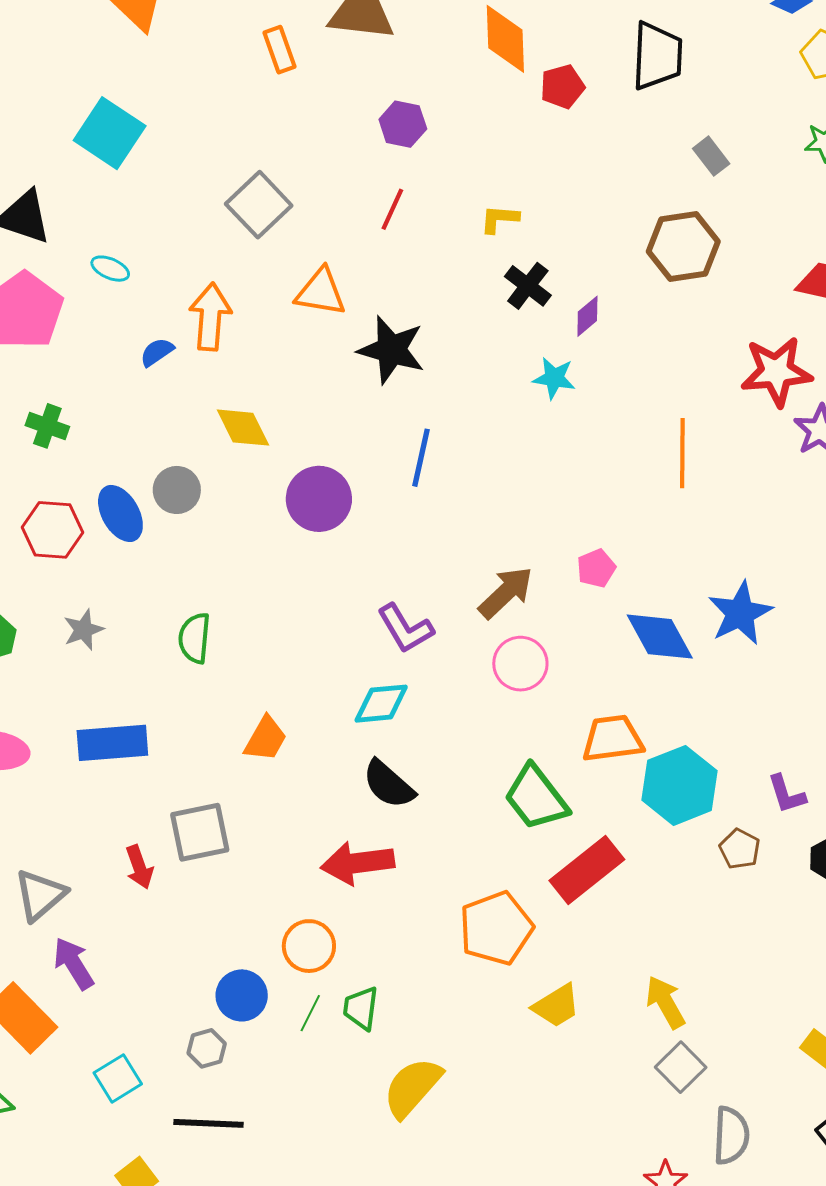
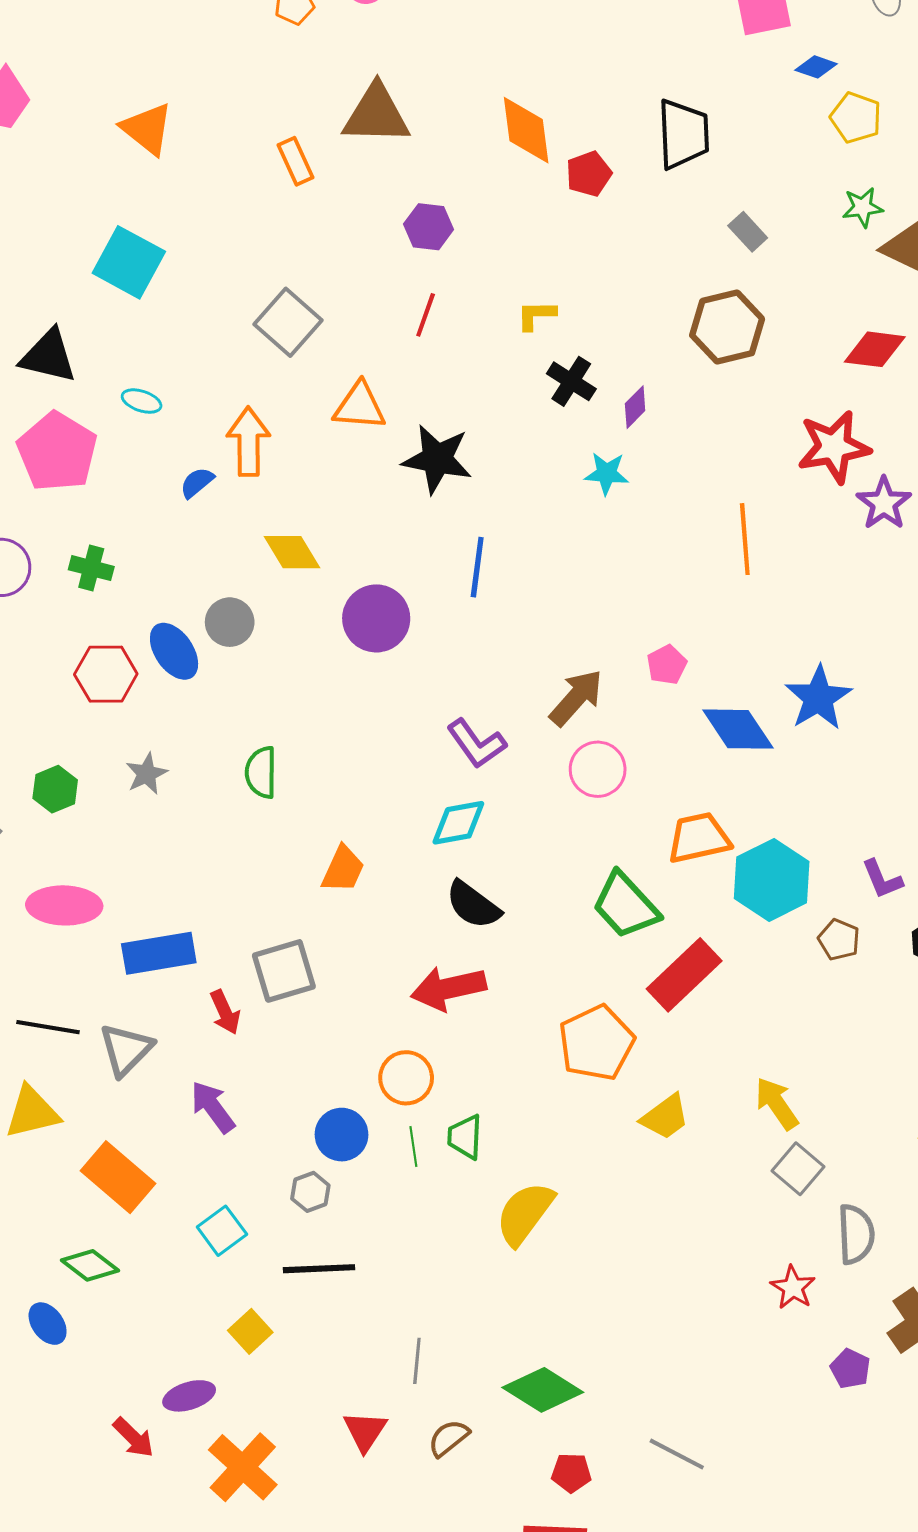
blue rectangle: (112, 743) -> (159, 953), moved
purple arrow: (74, 964) -> (213, 1107), moved
green line: (310, 1013) -> (413, 1147), turned -30

